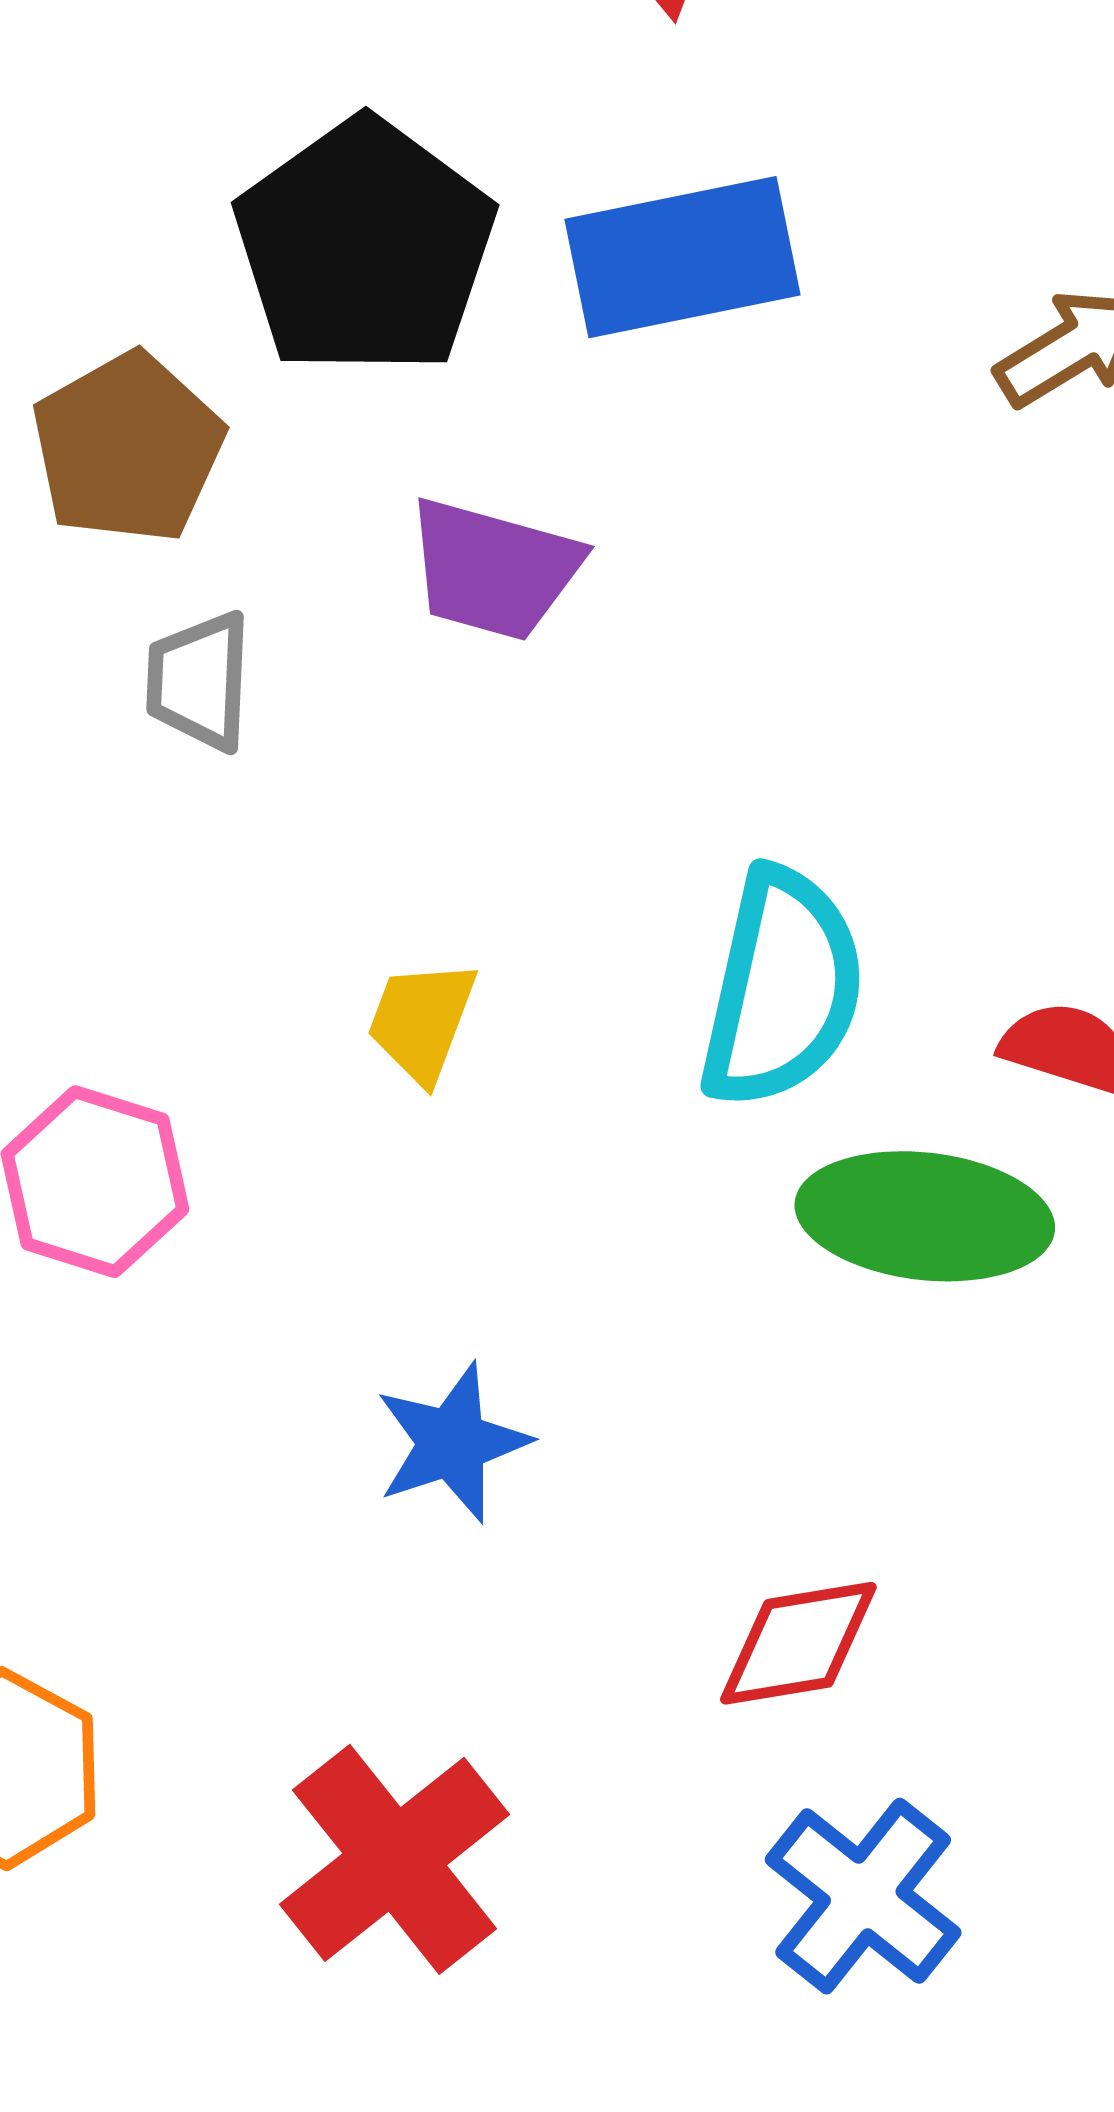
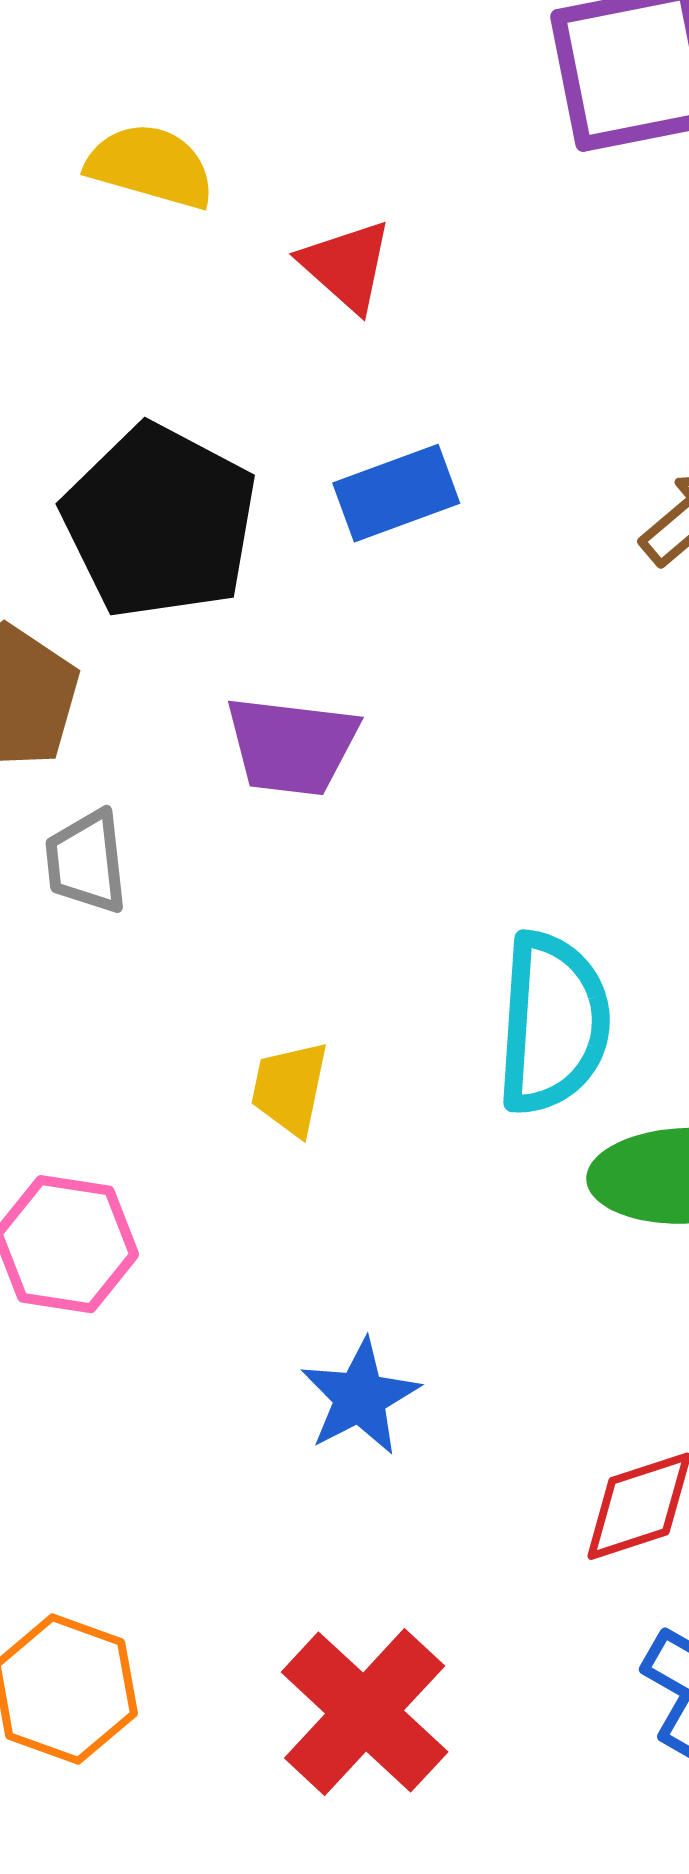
blue rectangle: (682, 257) -> (396, 493), size x0.7

